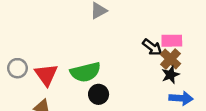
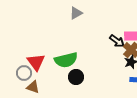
gray circle: (17, 68) -> (24, 73), moved

